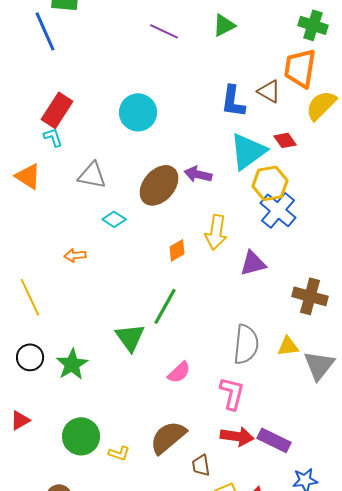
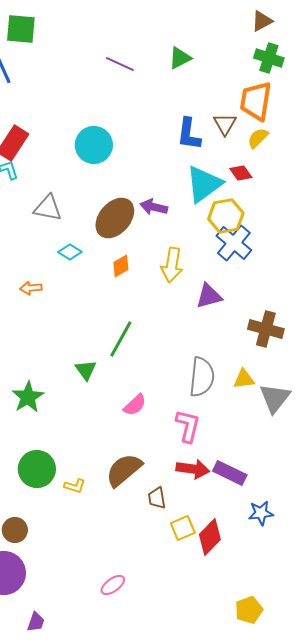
brown triangle: (269, 91) -> (225, 124), turned 30
yellow semicircle: (321, 105) -> (258, 138), moved, size x0.7
orange diamond: (177, 250) -> (121, 266), moved
green triangle: (130, 337) -> (86, 370), size x0.7

